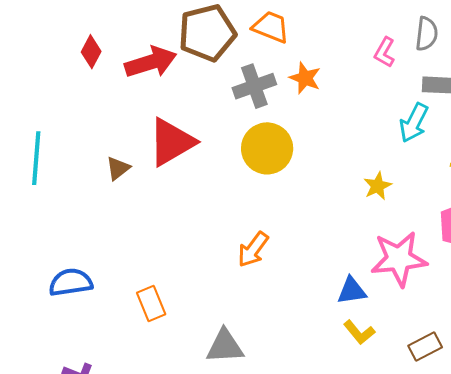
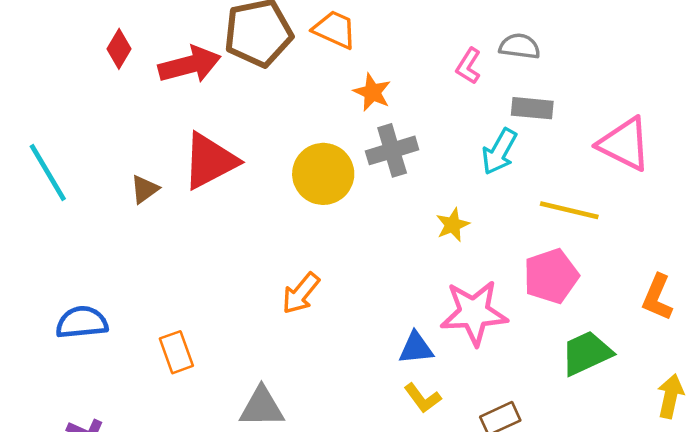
gray semicircle: (427, 34) -> (520, 46), turned -92
gray cross: (254, 86) -> (392, 150), moved
cyan line: (36, 158) -> (48, 173), turned -38

